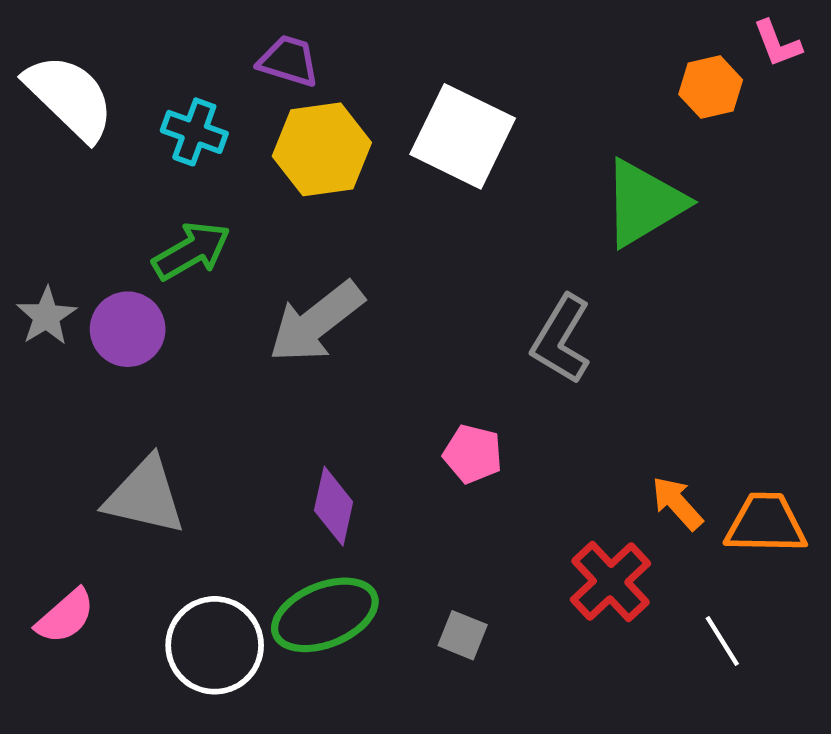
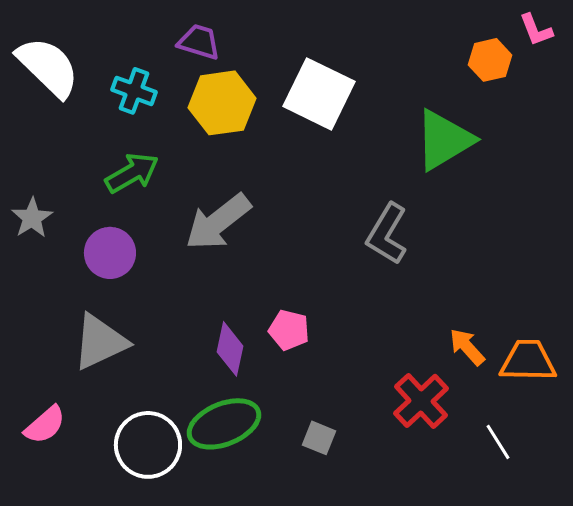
purple circle: (128, 329) -> (110, 253), moved
pink pentagon: (473, 454) -> (289, 330), moved
gray triangle: (145, 496) -> (100, 342), turned -38

